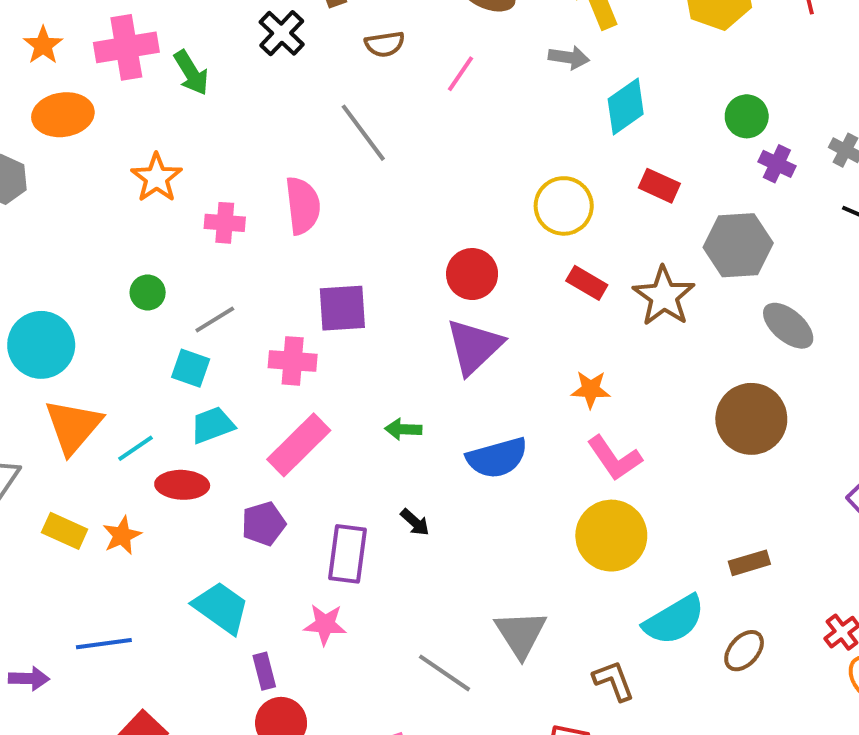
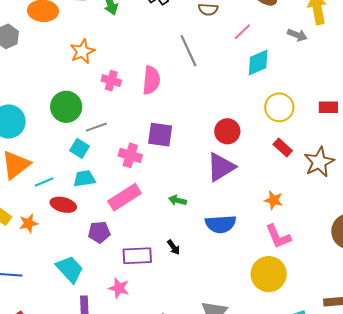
cyan diamond: (626, 106) -> (258, 62), moved
red rectangle: (659, 186) -> (328, 107), turned -36
green circle: (148, 292) -> (66, 107), size x1.8
purple rectangle: (348, 554) -> (137, 256), turned 68

